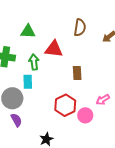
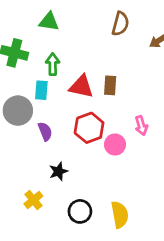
red triangle: (54, 49) -> (81, 86), moved
pink arrow: (103, 100) -> (141, 126), turned -80
purple semicircle: (16, 120) -> (45, 131), moved

